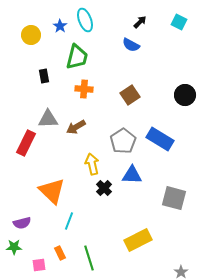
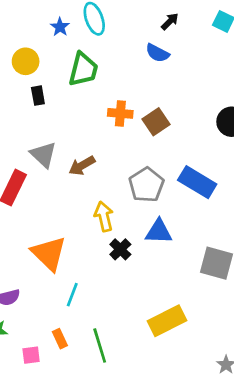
yellow circle: (31, 35) -> (26, 61), moved
orange cross: (84, 89) -> (120, 113), moved
gray triangle: (48, 119) -> (43, 155), turned 45

